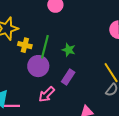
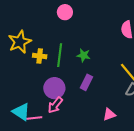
purple circle: (38, 66) -> (54, 88), moved
pink arrow: (47, 94) -> (55, 105), moved

